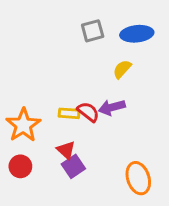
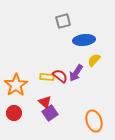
blue ellipse: (137, 34) -> (84, 40), moved
yellow semicircle: (122, 69) -> (94, 60), moved
purple arrow: (112, 107) -> (76, 73), turned -42

